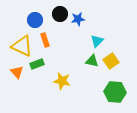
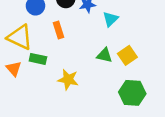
orange rectangle: (45, 40) -> (58, 30), moved
cyan triangle: (97, 41) -> (110, 19), moved
green rectangle: (37, 64) -> (38, 59), turned 32

